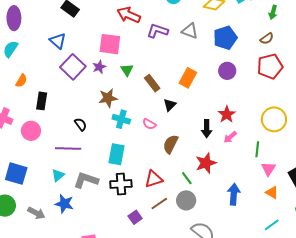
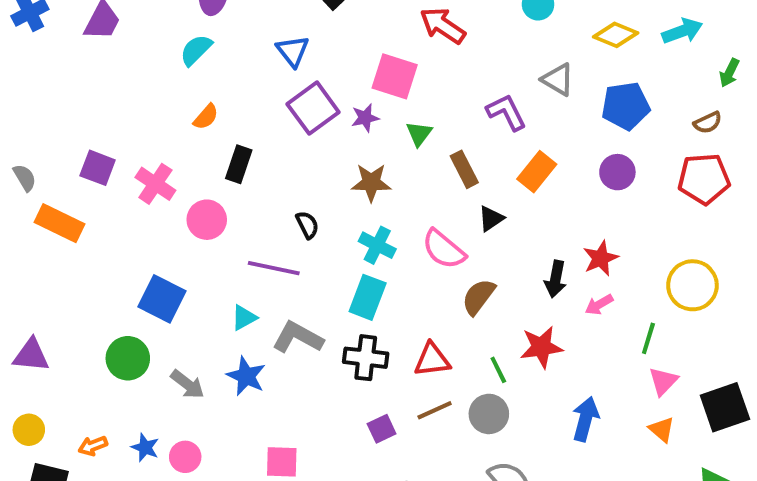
purple L-shape: (157, 31) -> (506, 112), moved, turned 35
cyan cross: (121, 119) -> (377, 245), moved
pink semicircle: (149, 124) -> (444, 249), size x1.6

